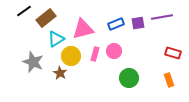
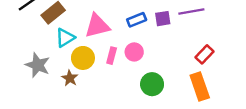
red rectangle: (173, 53) -> (204, 54), turned -63
orange rectangle: (169, 80) -> (200, 87), size x1.6

